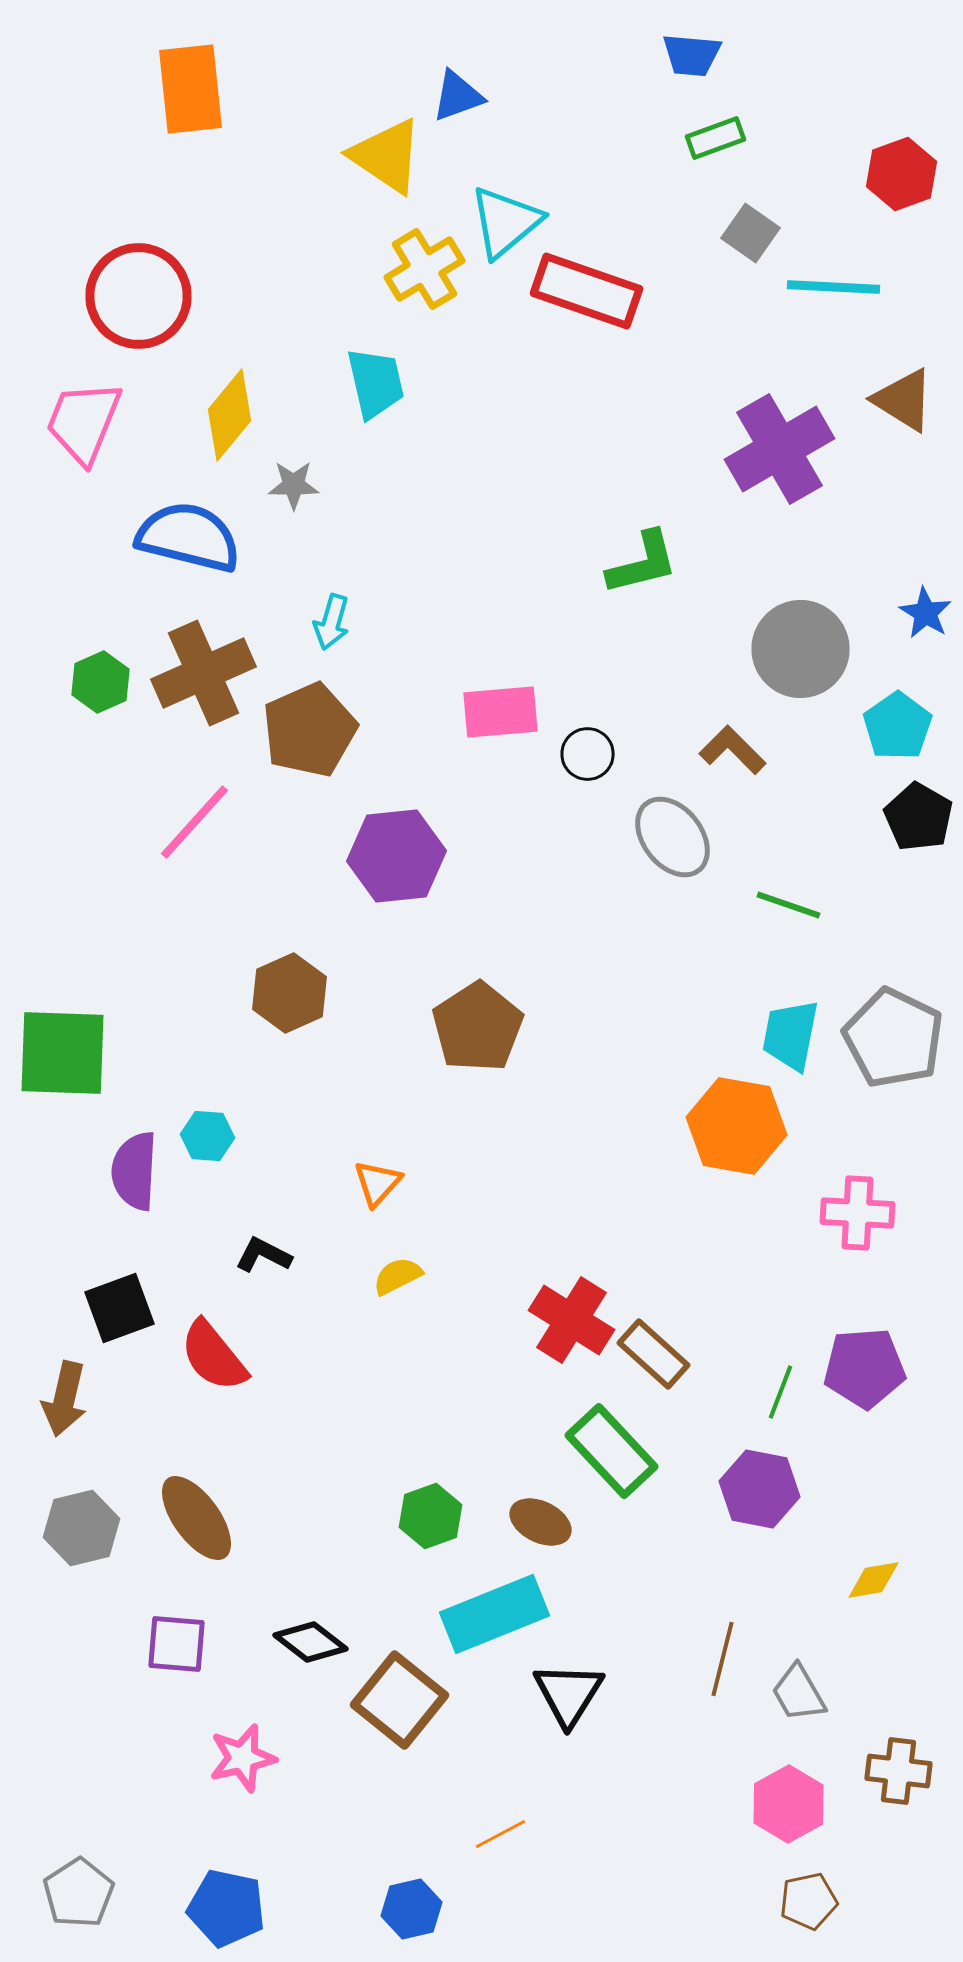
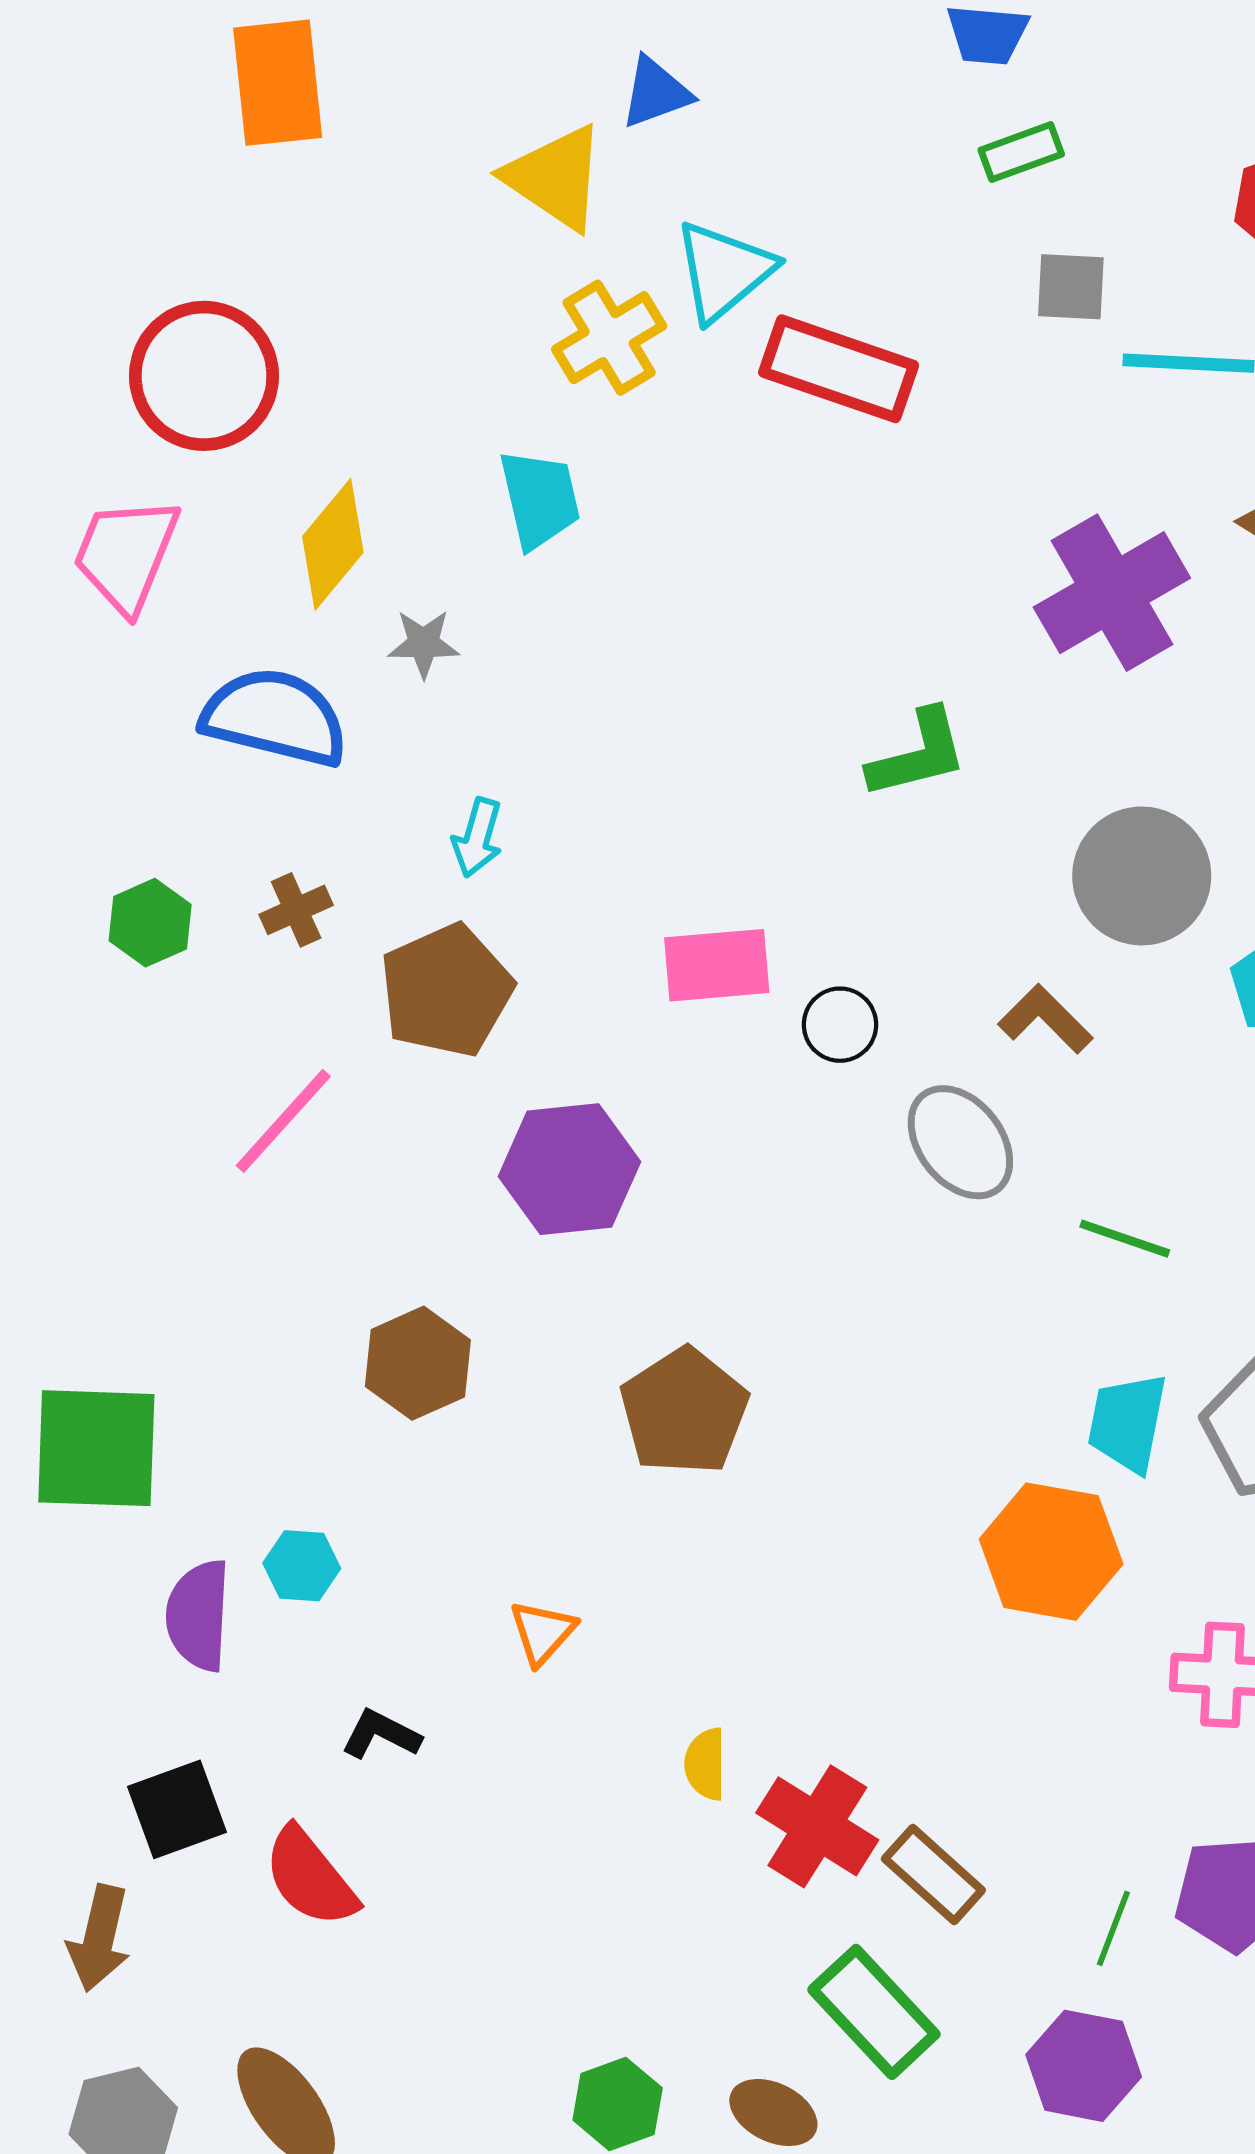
gray square: (750, 233) -> (1071, 287), turned -32
brown cross: (204, 673) -> (296, 910), size x0.5
yellow semicircle: (398, 1276) -> (705, 1764), moved, turned -63

